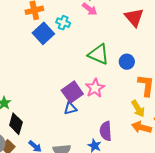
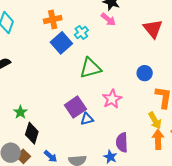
cyan cross: (63, 23) -> (81, 33), turned 32
green triangle: (99, 54) -> (90, 68), moved, turned -40
purple square: (72, 92) -> (75, 107), moved
orange arrow: (141, 127) -> (158, 139), turned 72

